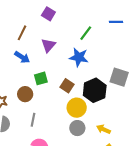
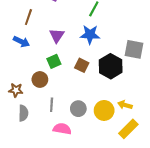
purple triangle: (48, 45) -> (57, 36), moved
blue arrow: (22, 57) -> (21, 42), moved
yellow circle: (77, 108) -> (104, 110), moved
gray circle: (77, 128) -> (78, 109), moved

